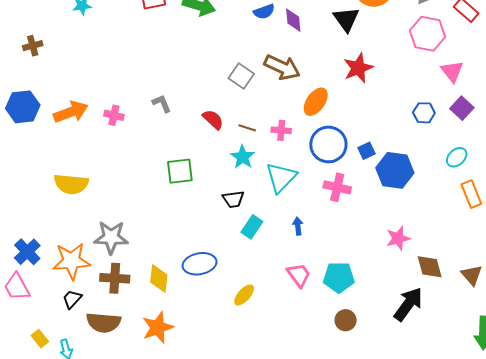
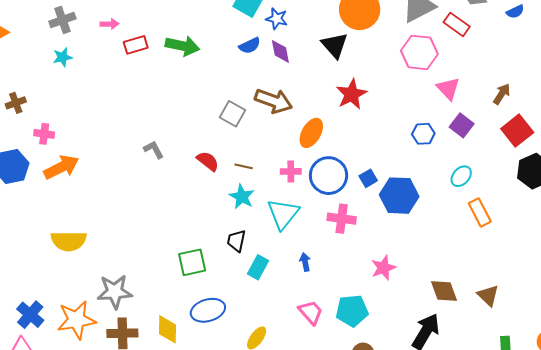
pink cross: (114, 115) -> (44, 134), moved
pink cross: (281, 130) -> (291, 171), moved
green square: (180, 171) -> (192, 262), moved
black trapezoid: (233, 199) -> (236, 241), turned 115
pink star: (398, 238) -> (383, 268), moved

